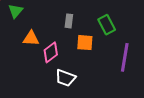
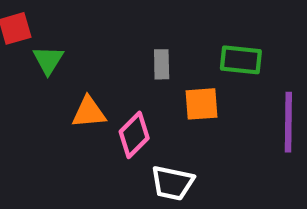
green rectangle: (107, 25) -> (241, 60), turned -48

